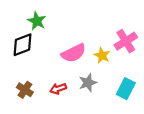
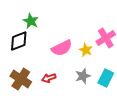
gray star: (88, 83) -> (83, 76), moved
brown cross: (25, 90) -> (21, 79), size x1.5

